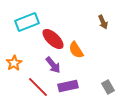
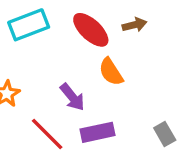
brown arrow: (103, 22) -> (134, 25), moved, turned -80
red ellipse: (53, 39) -> (91, 30), moved

